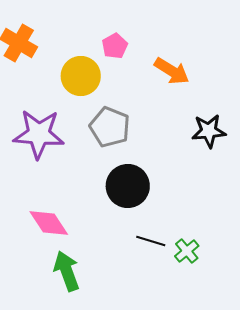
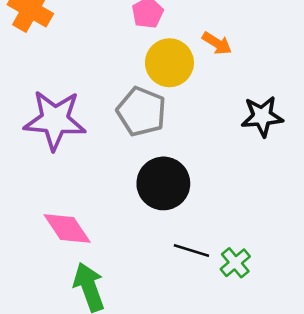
orange arrow: (172, 71) -> (217, 43), size x0.7
yellow circle: (81, 76) -> (169, 63), moved

